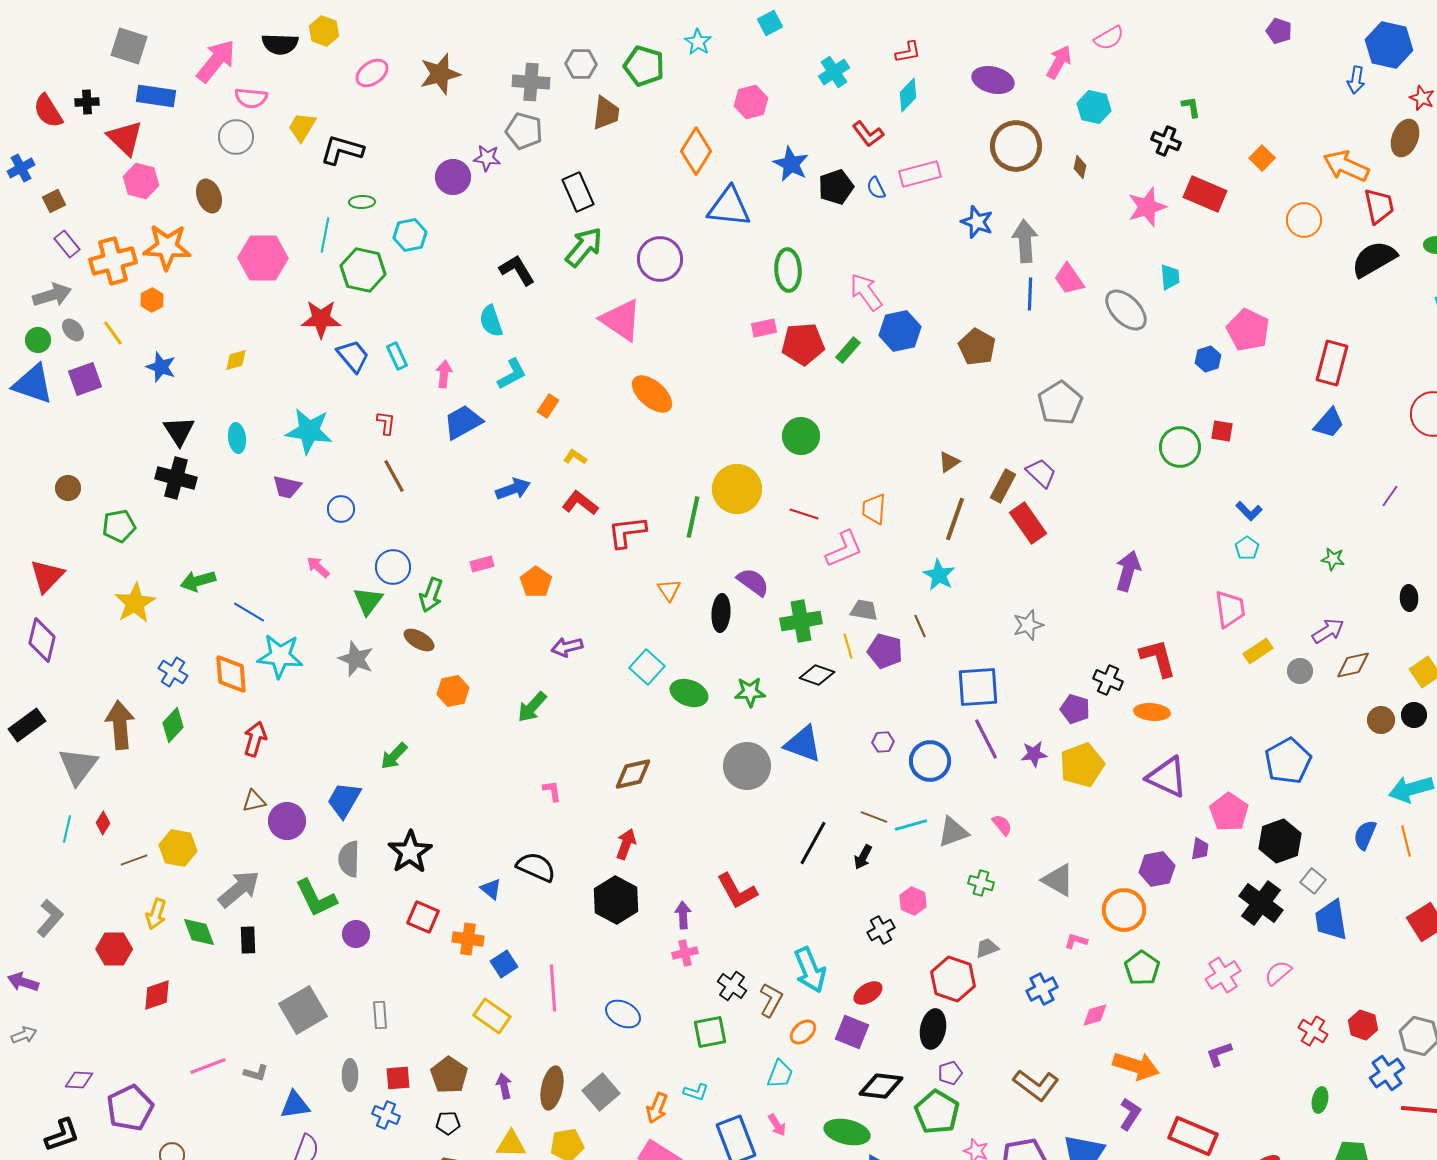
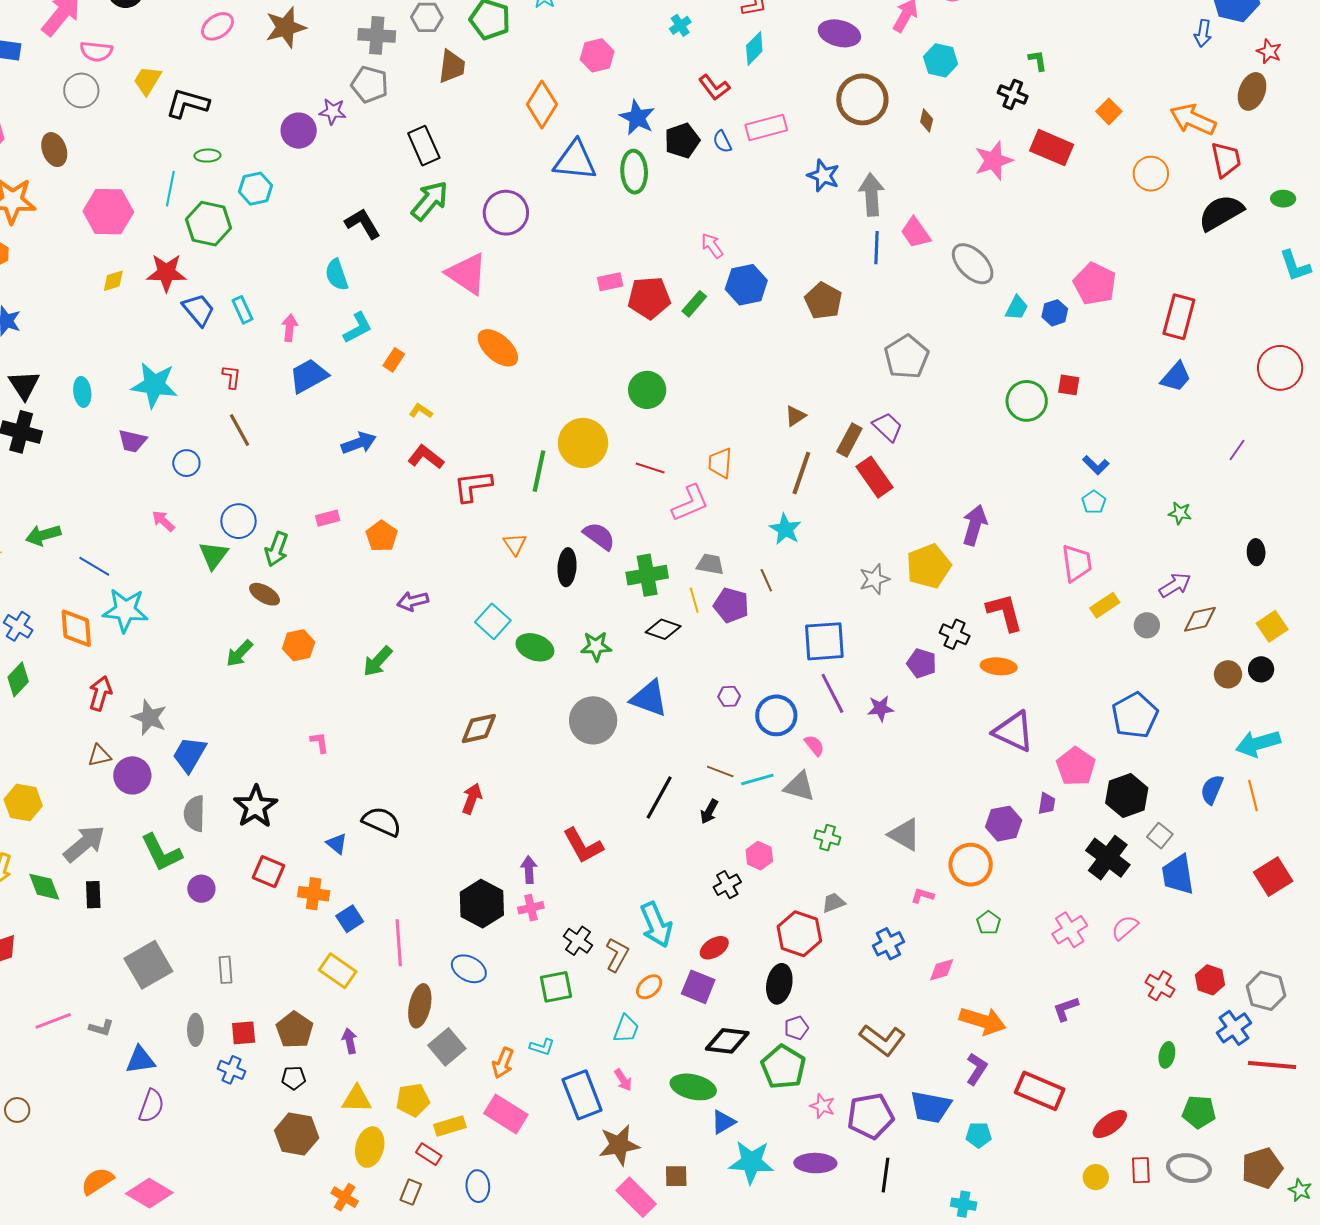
cyan cross: (834, 72) -> (680, 25), size x0.7
green ellipse: (788, 270) -> (634, 172), moved
cyan trapezoid: (1170, 277) -> (1017, 308), moved, turned 32
pink arrow: (866, 292) -> (712, 246), size x0.7
yellow diamond: (236, 360) -> (113, 281), moved
gray star: (356, 659) -> (149, 717), moved
green arrow: (394, 756) -> (240, 653), moved
yellow pentagon: (1082, 765) -> (929, 566), moved
pink L-shape: (552, 791) -> (320, 742), moved
pink semicircle: (1002, 825) -> (814, 745), moved
gray triangle: (953, 832) -> (799, 787), turned 36
black hexagon: (616, 900) -> (482, 904), moved
green pentagon: (1142, 968) -> (989, 923), size x0.7
brown ellipse: (552, 1088) -> (420, 1006), moved

